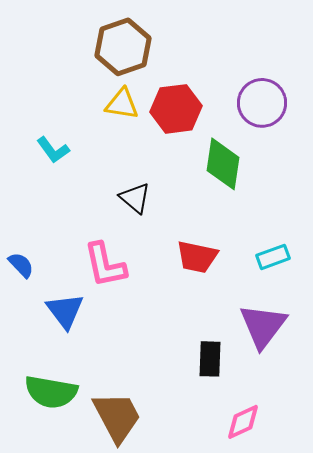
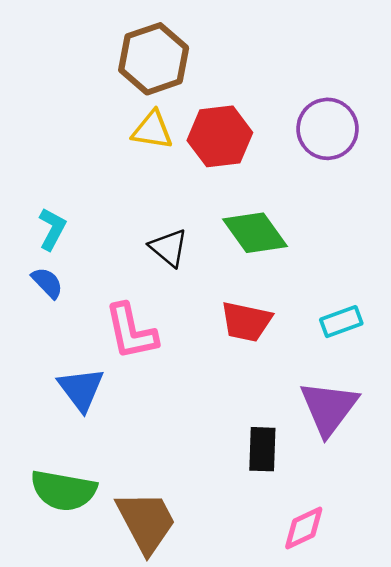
cyan L-shape: (53, 150) -> (52, 229), moved, turned -116
green diamond: (223, 164) -> (255, 233), moved, turned -44
blue semicircle: (21, 265) -> (47, 283), moved

